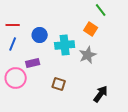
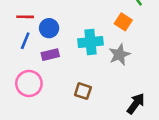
blue circle: (40, 35) -> (49, 28), moved
purple rectangle: (33, 63) -> (50, 55), moved

